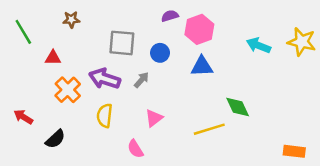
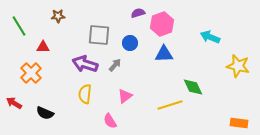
yellow star: (302, 42) -> (238, 66), moved
orange cross: (68, 90) -> (31, 73), moved
red arrow: (23, 117) -> (14, 103), moved
black semicircle: (55, 139) -> (45, 113), turned 66

